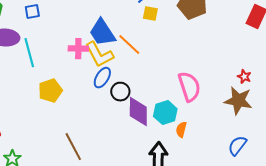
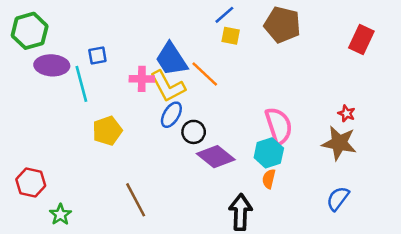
blue square: (32, 12) -> (97, 55), moved
purple diamond: (138, 112) -> (216, 157), turned -52
cyan hexagon: (165, 113) -> (269, 153), moved

